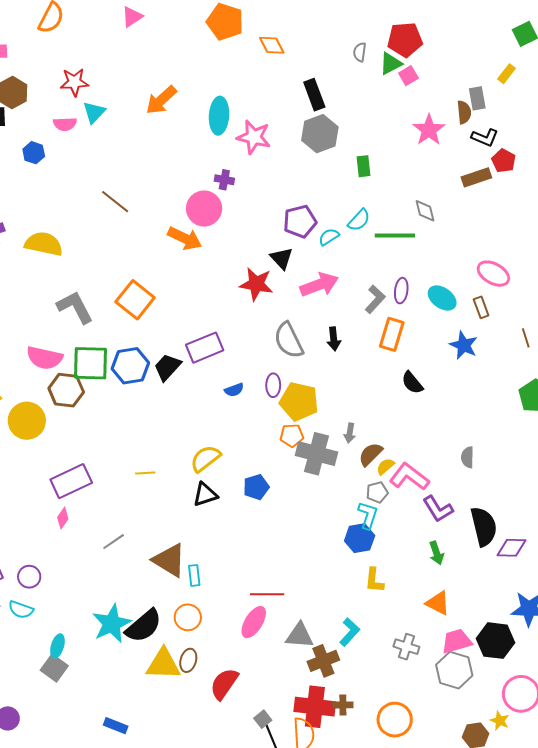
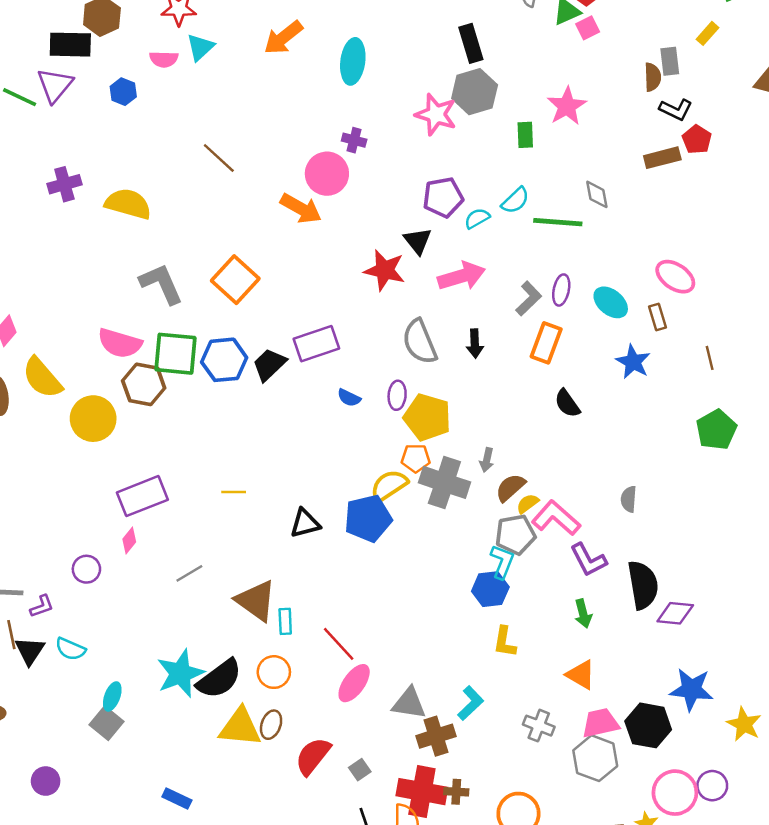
pink star: (429, 130) -> (567, 106), moved
pink star: (254, 137) -> (436, 114), moved
blue semicircle: (234, 390) -> (349, 398), turned 42
yellow semicircle: (205, 459) -> (389, 486), moved
blue pentagon: (256, 487) -> (368, 518), size x1.5
gray pentagon: (377, 492) -> (515, 535), size x1.5
purple circle: (29, 577) -> (86, 569), moved
red line: (267, 594) -> (339, 644), moved, turned 44
gray square: (263, 719) -> (360, 770), moved

